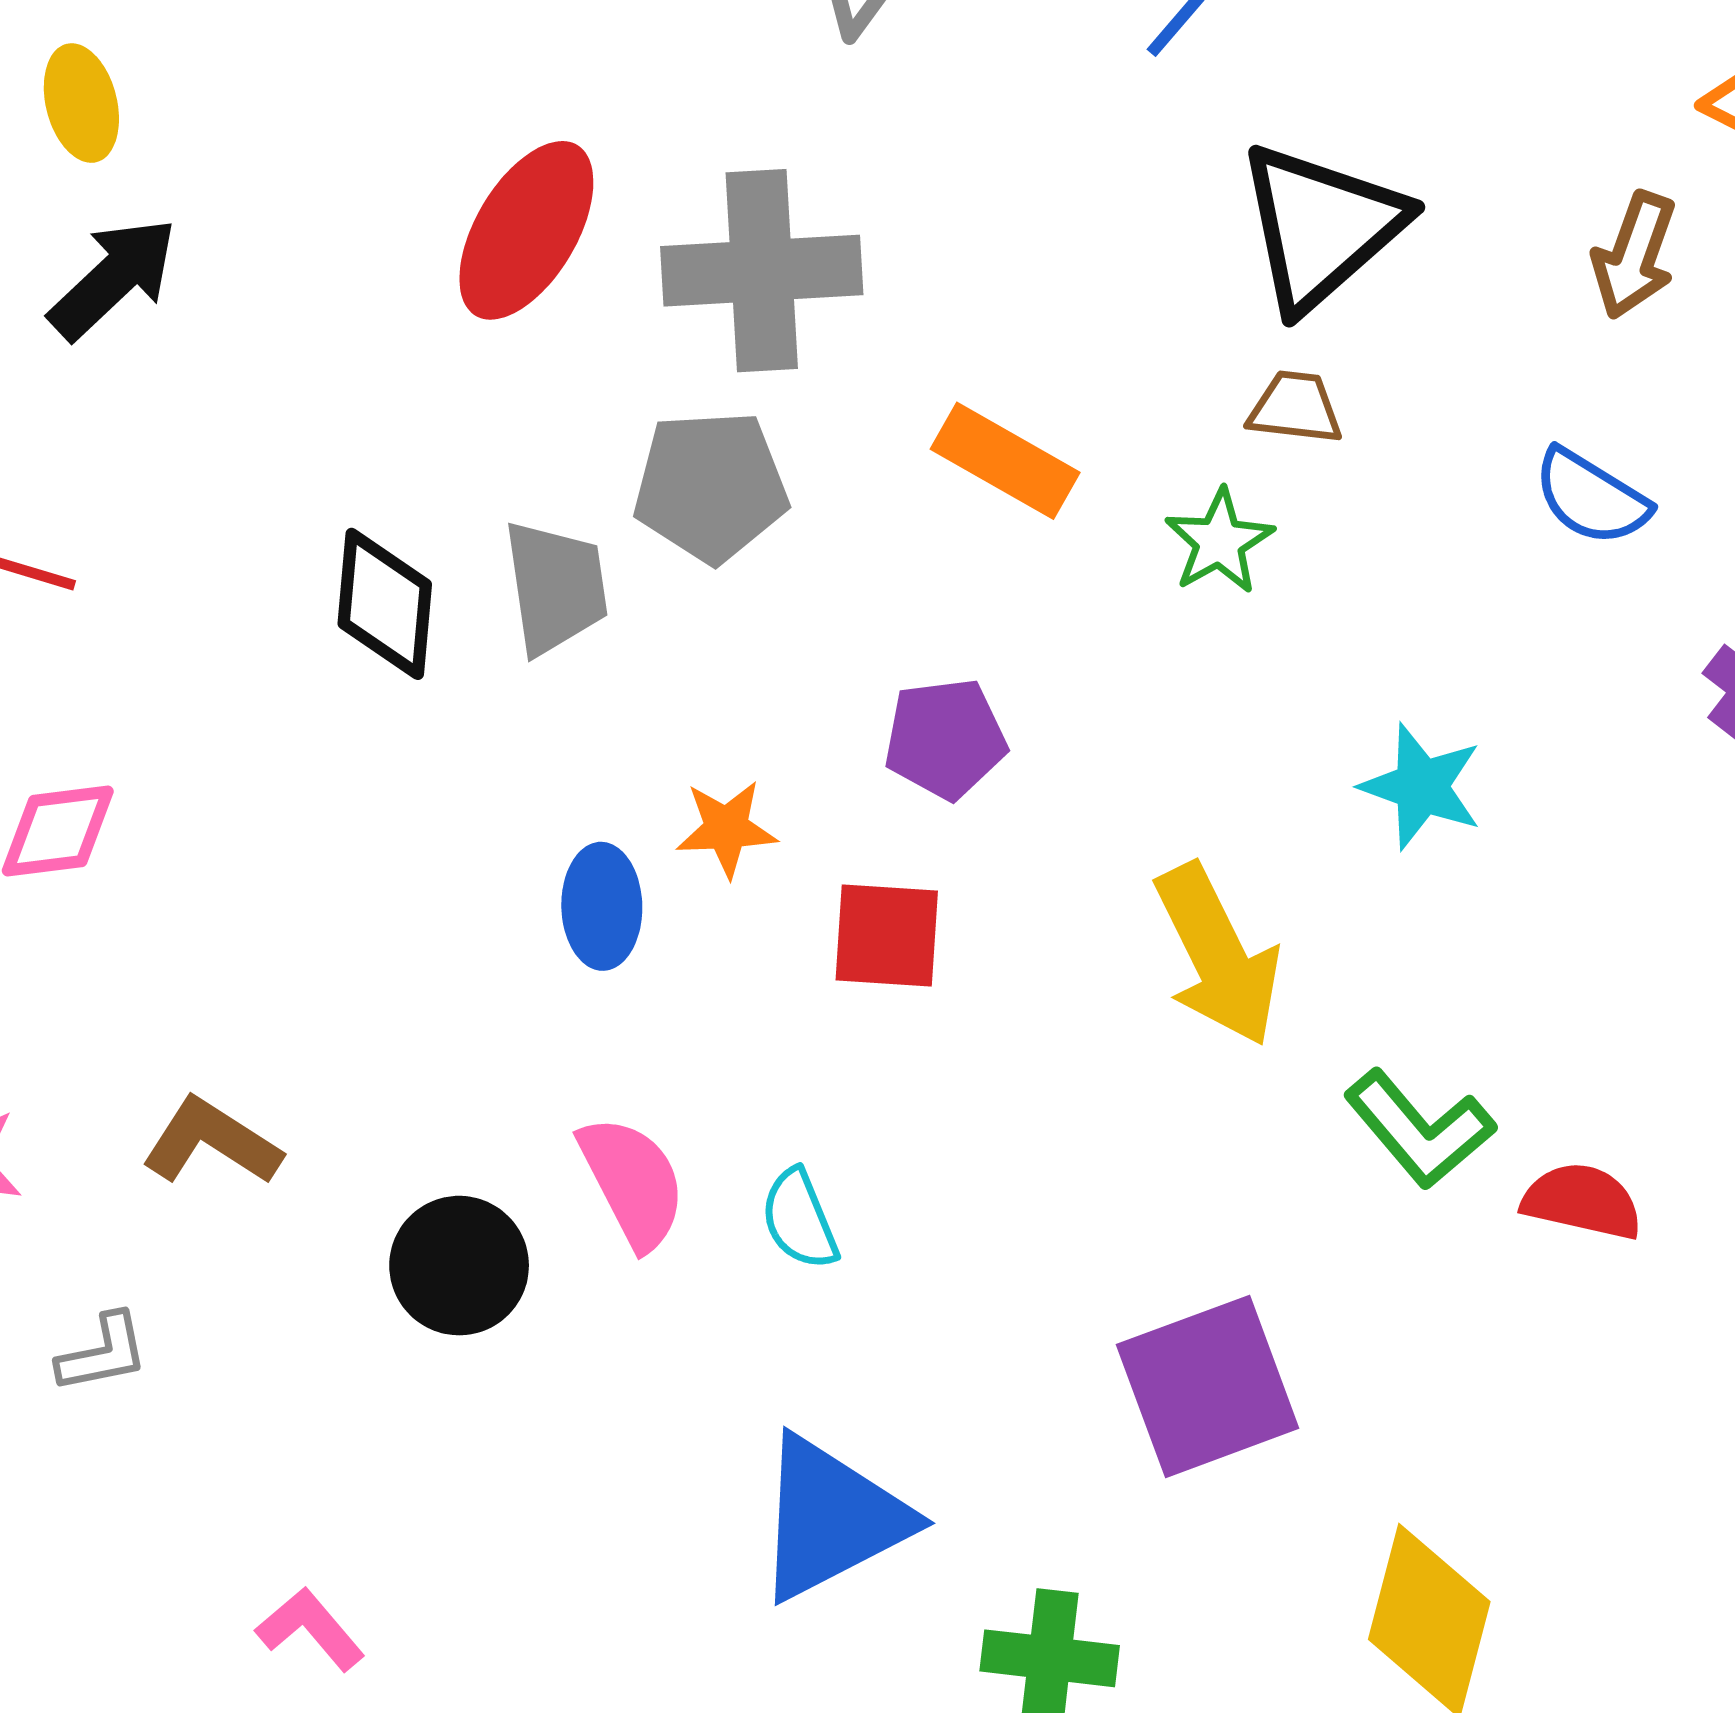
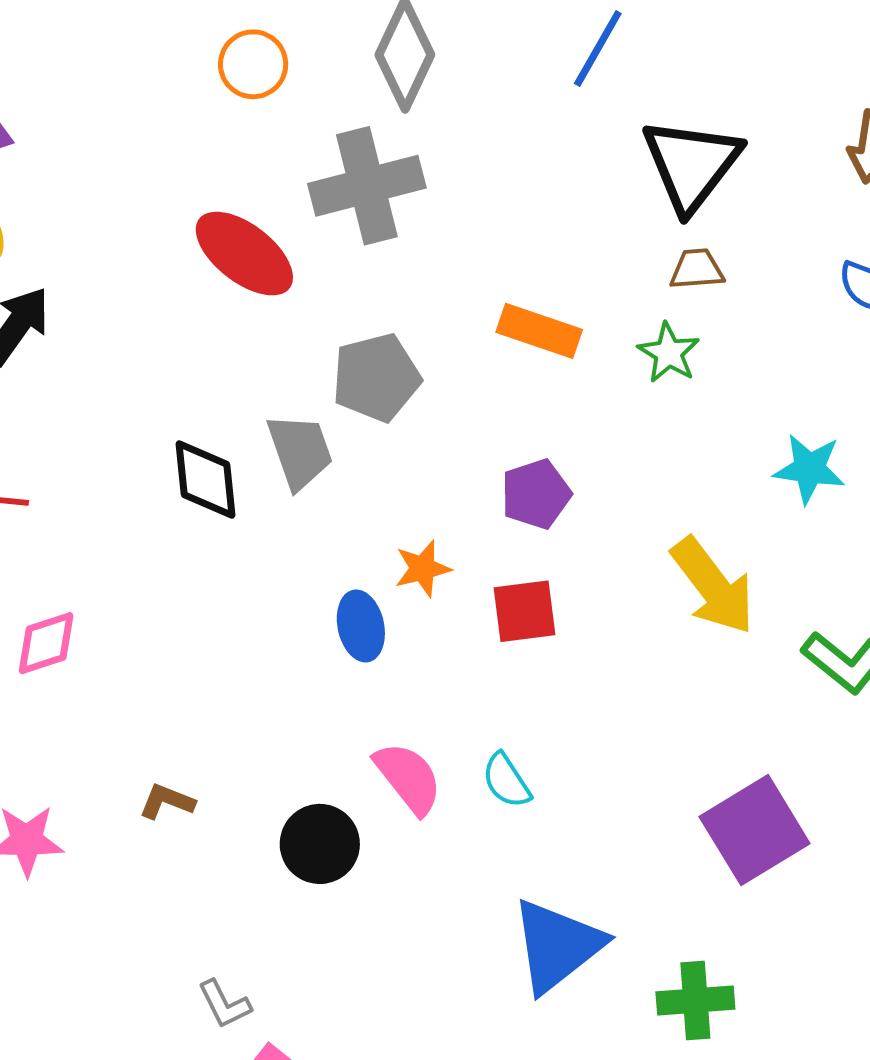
red ellipse: (526, 230) -> (244, 254), turned -72
gray cross: (762, 271) -> (367, 186), moved
brown L-shape: (211, 1142) -> (167, 801), size x0.7
gray L-shape: (103, 1353) -> (224, 1004), moved, turned 86

